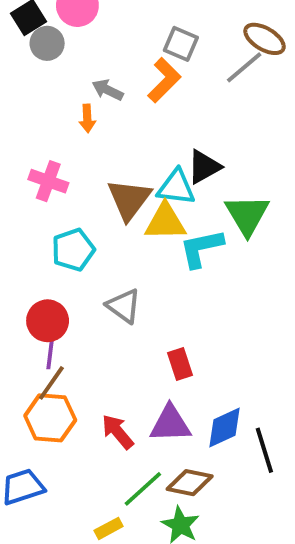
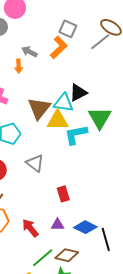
purple triangle: (170, 424) -> (58, 225), size x0.6
blue diamond: (224, 428) -> (85, 227), turned 50

